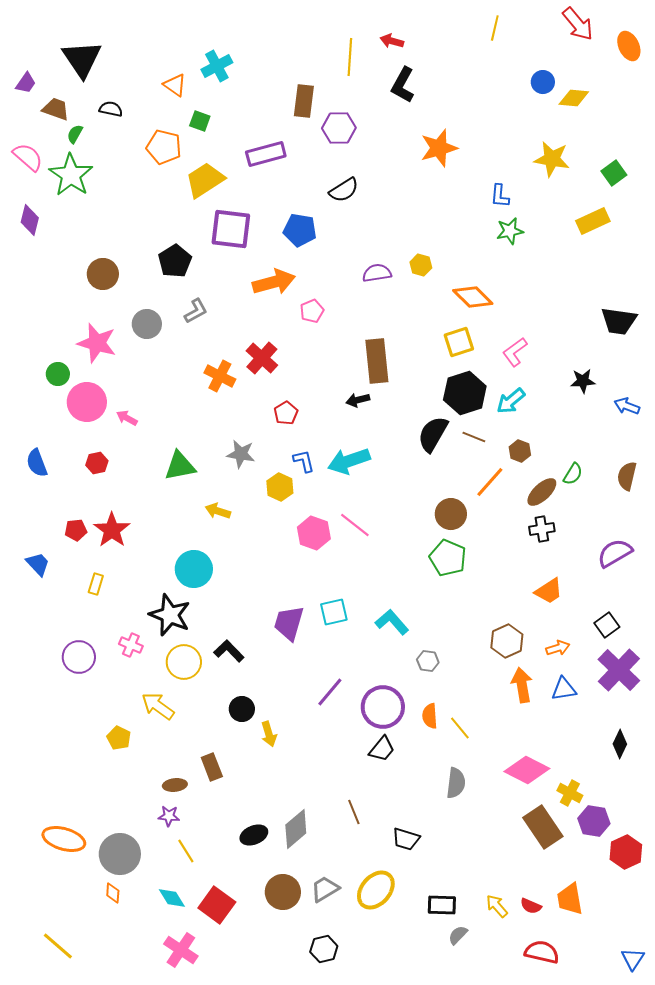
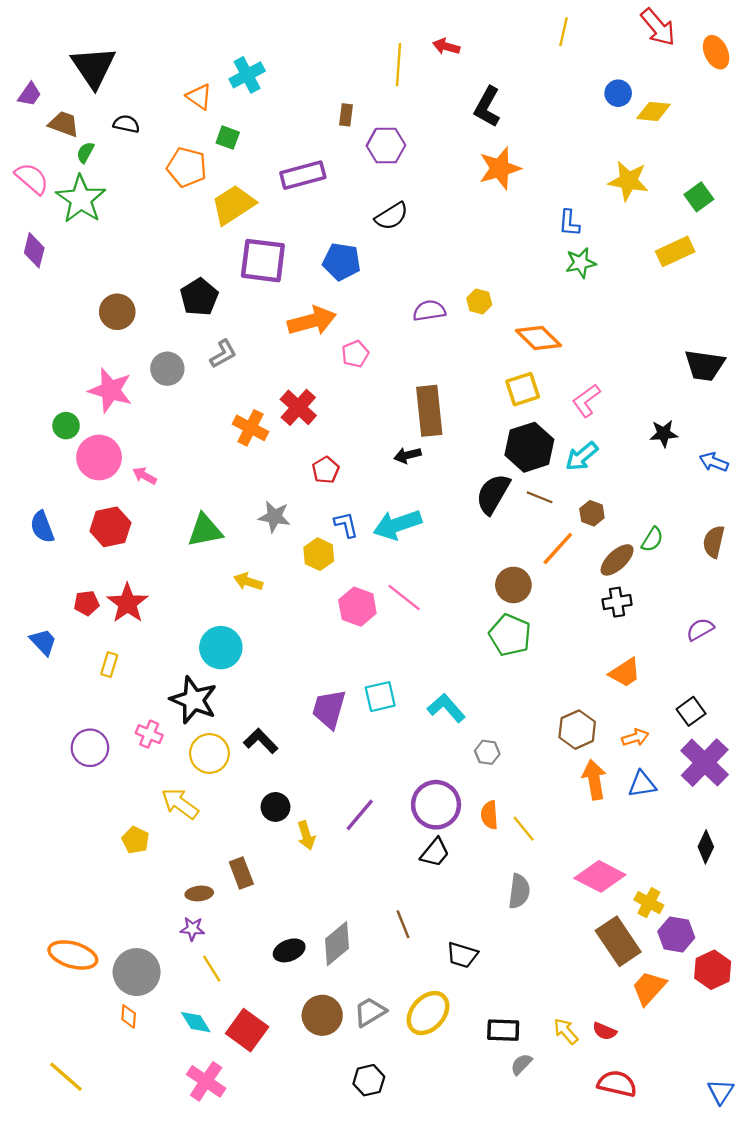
black L-shape: (403, 85) -> (487, 107), moved
brown rectangle: (304, 101) -> (346, 115), size x0.6
red hexagon: (97, 463) -> (110, 527), size x1.6
purple semicircle: (615, 553) -> (700, 629), size x0.7
purple line: (330, 692) -> (360, 815), moved
orange trapezoid: (570, 899) -> (649, 988), moved, turned 52

